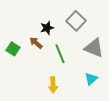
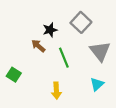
gray triangle: (94, 48) -> (100, 51), turned 30
green square: (13, 49) -> (14, 75), moved

